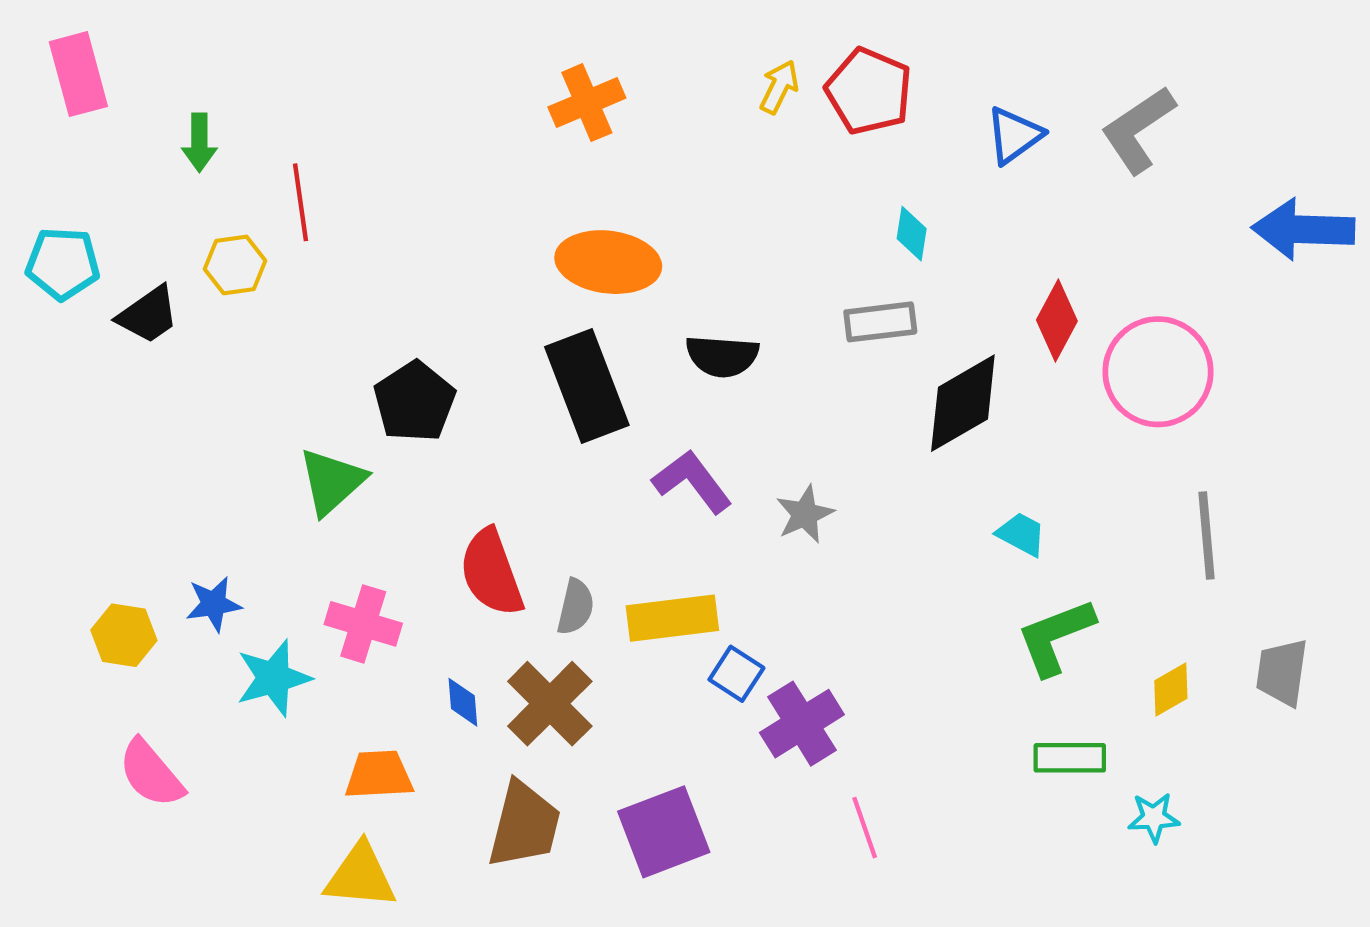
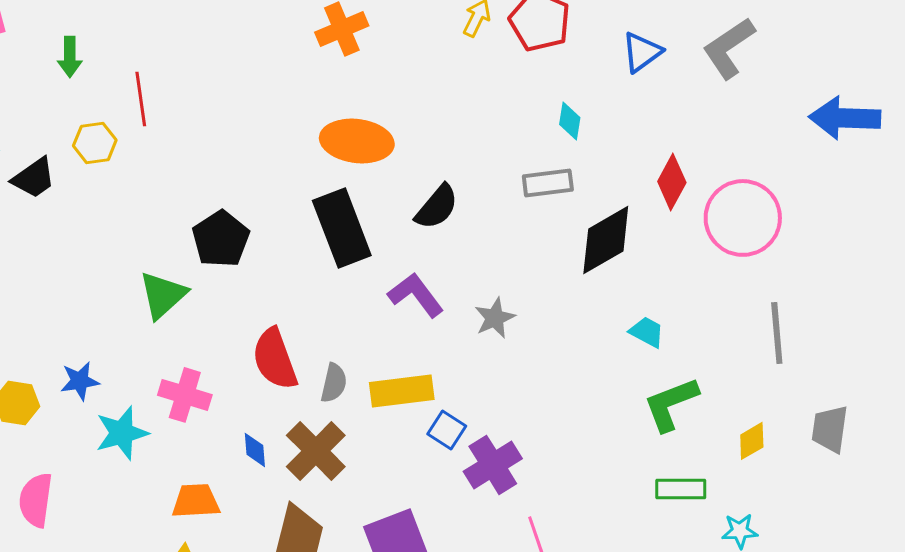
black semicircle: (722, 356) -> (437, 207), turned -54
pink semicircle: (151, 773) -> (36, 500), turned 48

